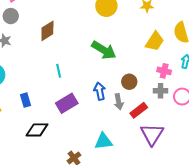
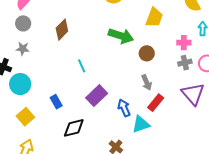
yellow trapezoid: (155, 41) -> (154, 17), moved
brown circle: (129, 82) -> (147, 53), moved
blue arrow: (100, 91) -> (124, 108), moved
red rectangle: (139, 110) -> (156, 103), moved
purple triangle: (152, 134) -> (193, 94), moved

